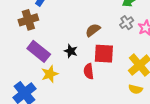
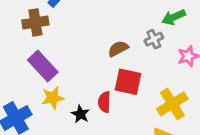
gray cross: (127, 23) -> (154, 39), moved
black star: (71, 51) -> (80, 114), moved

